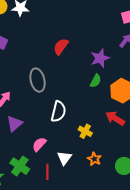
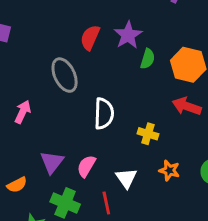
red semicircle: (61, 47) -> (90, 38), moved
purple star: (100, 58) -> (128, 35), moved
purple triangle: (15, 124) -> (52, 162), moved

